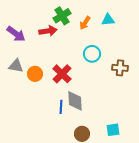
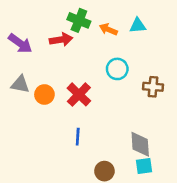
green cross: (62, 16) -> (79, 20), turned -36
orange arrow: (85, 23) -> (108, 29), turned 80
gray diamond: (75, 101) -> (140, 144), moved

